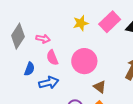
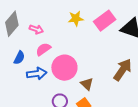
pink semicircle: (52, 58) -> (43, 49), turned 70
pink circle: (84, 61) -> (64, 68), moved

